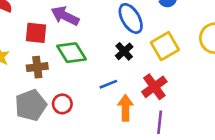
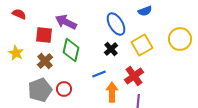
green diamond: (72, 53) -> (71, 50), turned 45
brown cross: (37, 67) -> (45, 61), turned -35

